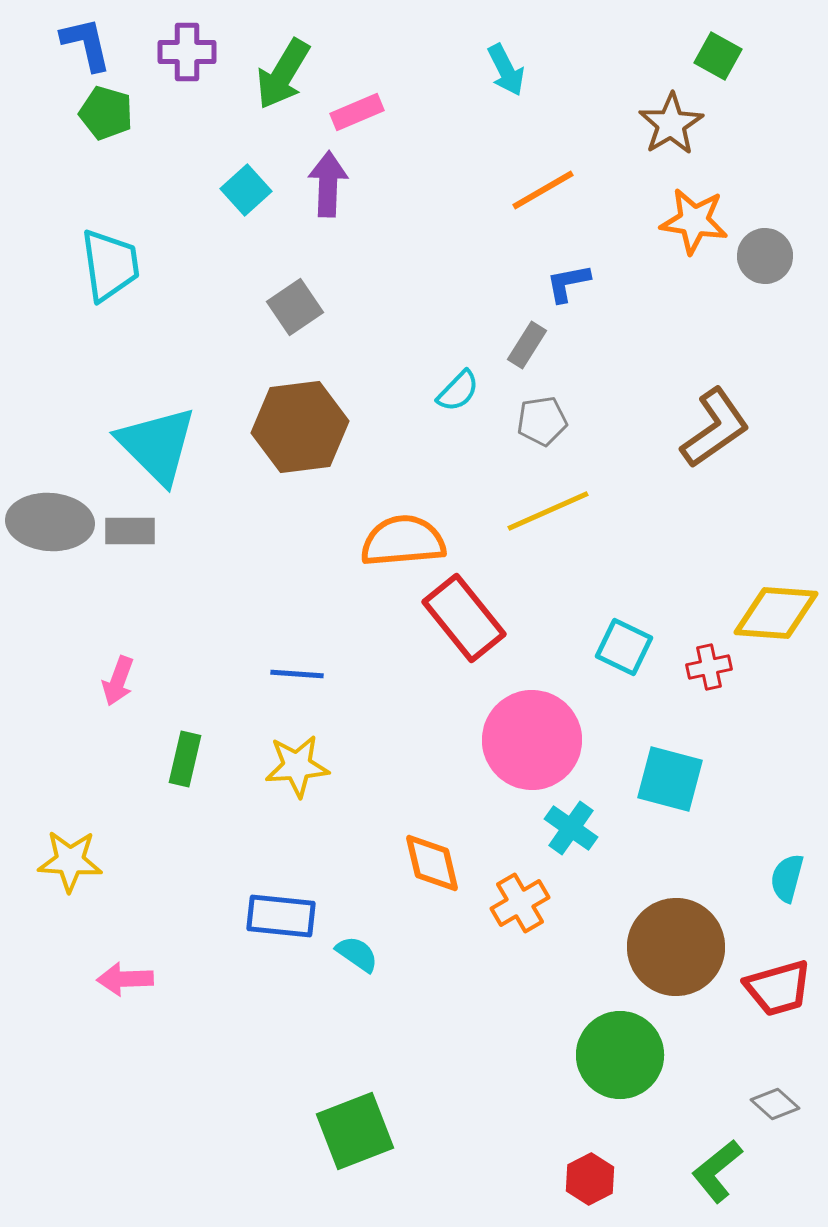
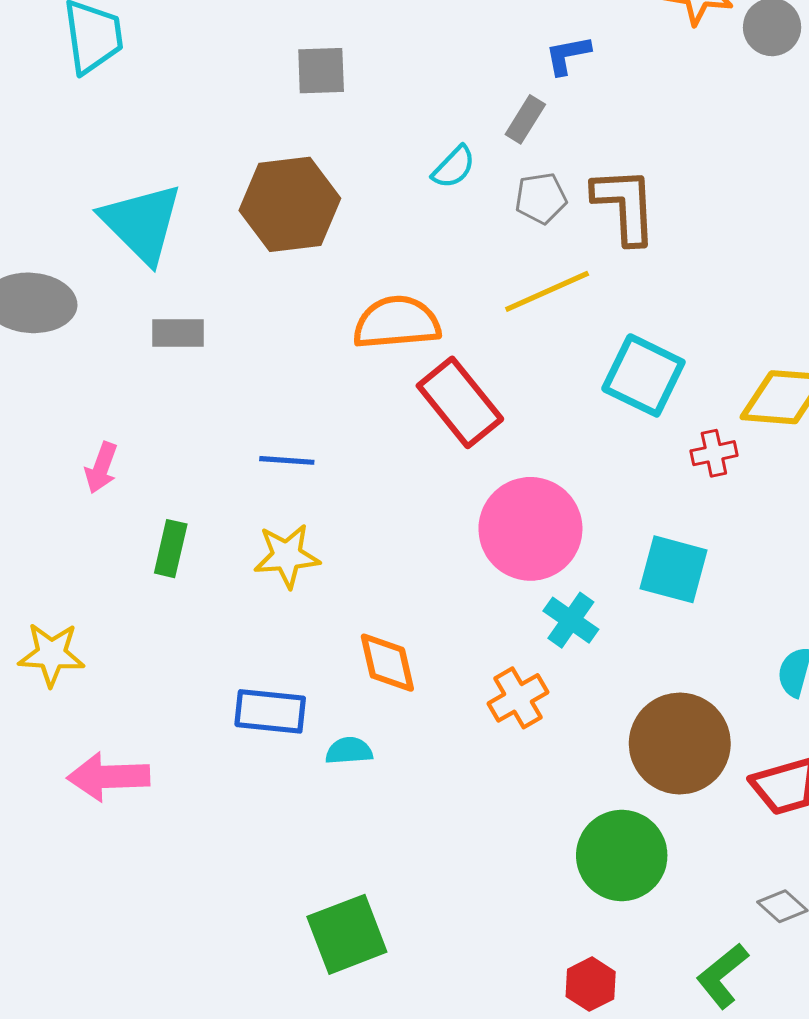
gray square: (295, 307) -> (321, 71), moved, turned 32
brown L-shape: (715, 428) -> (625, 205), moved, turned -58
gray rectangle: (130, 531) -> (178, 333), moved
cyan square: (624, 647) -> (643, 375), moved, size x1.4
orange diamond: (432, 863) -> (387, 663), moved
cyan semicircle: (357, 954) -> (349, 751), turned -39
pink arrow: (125, 979) -> (108, 777), size x1.4

